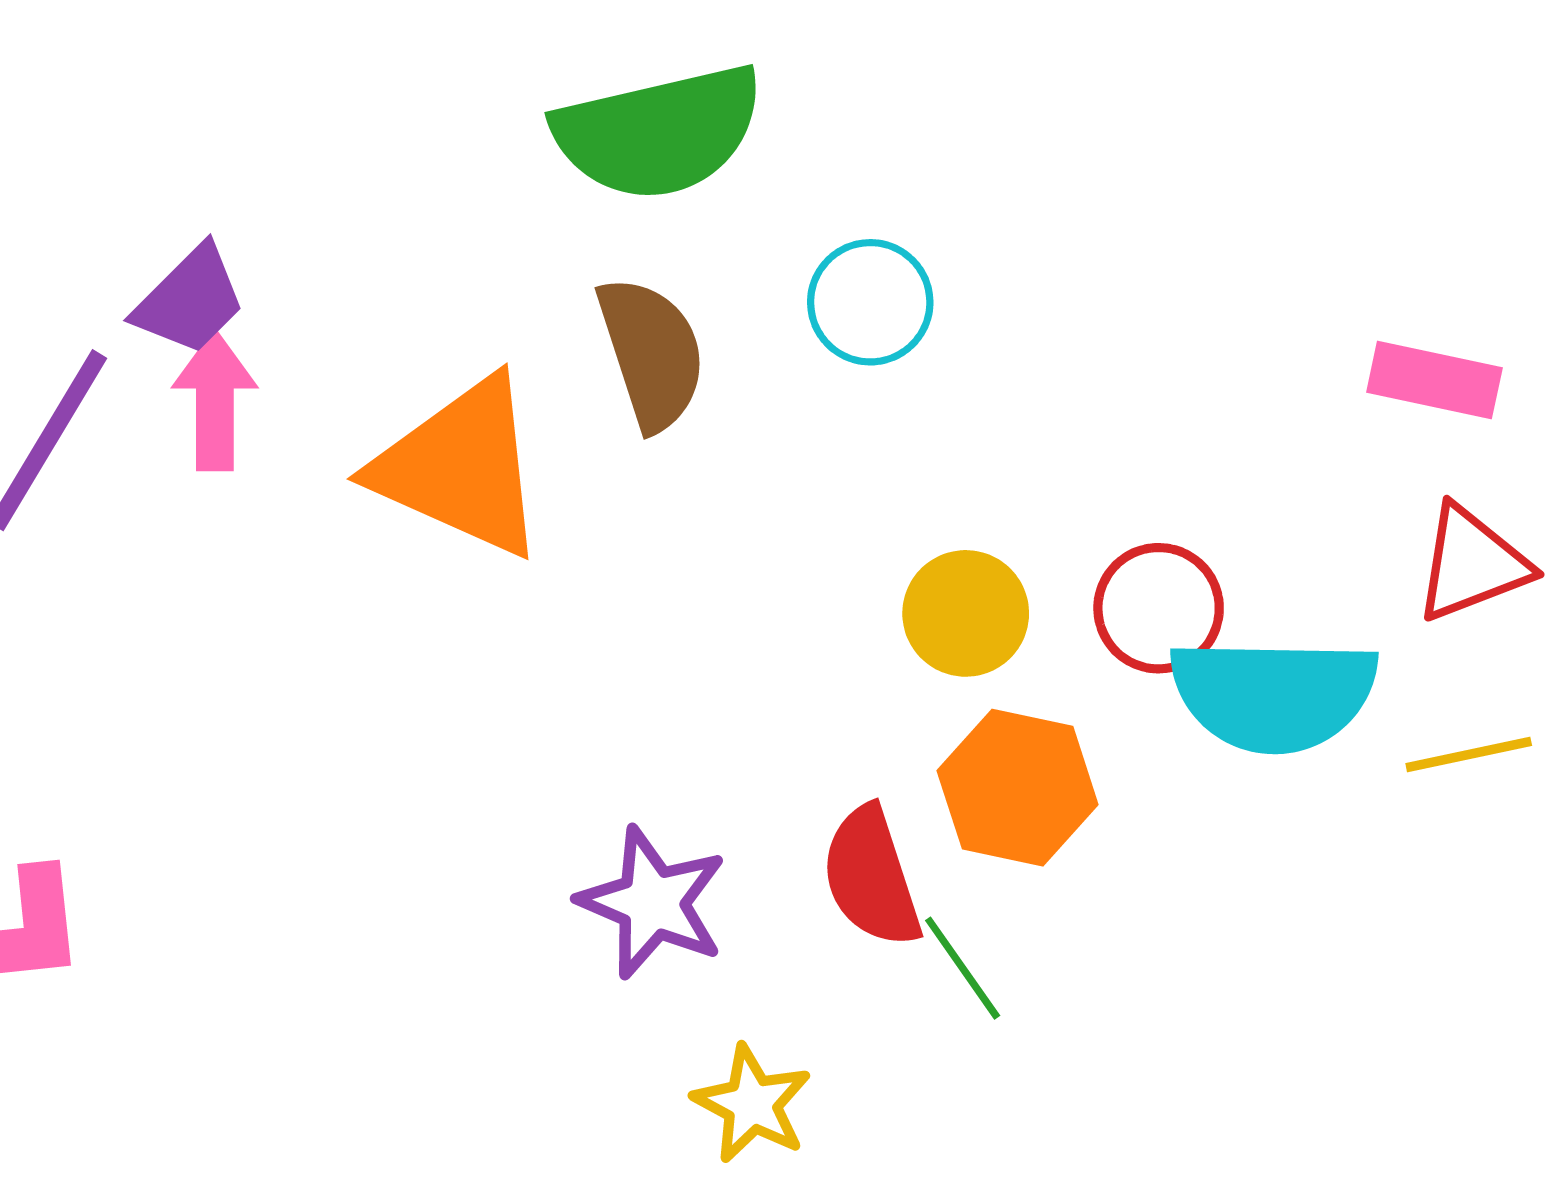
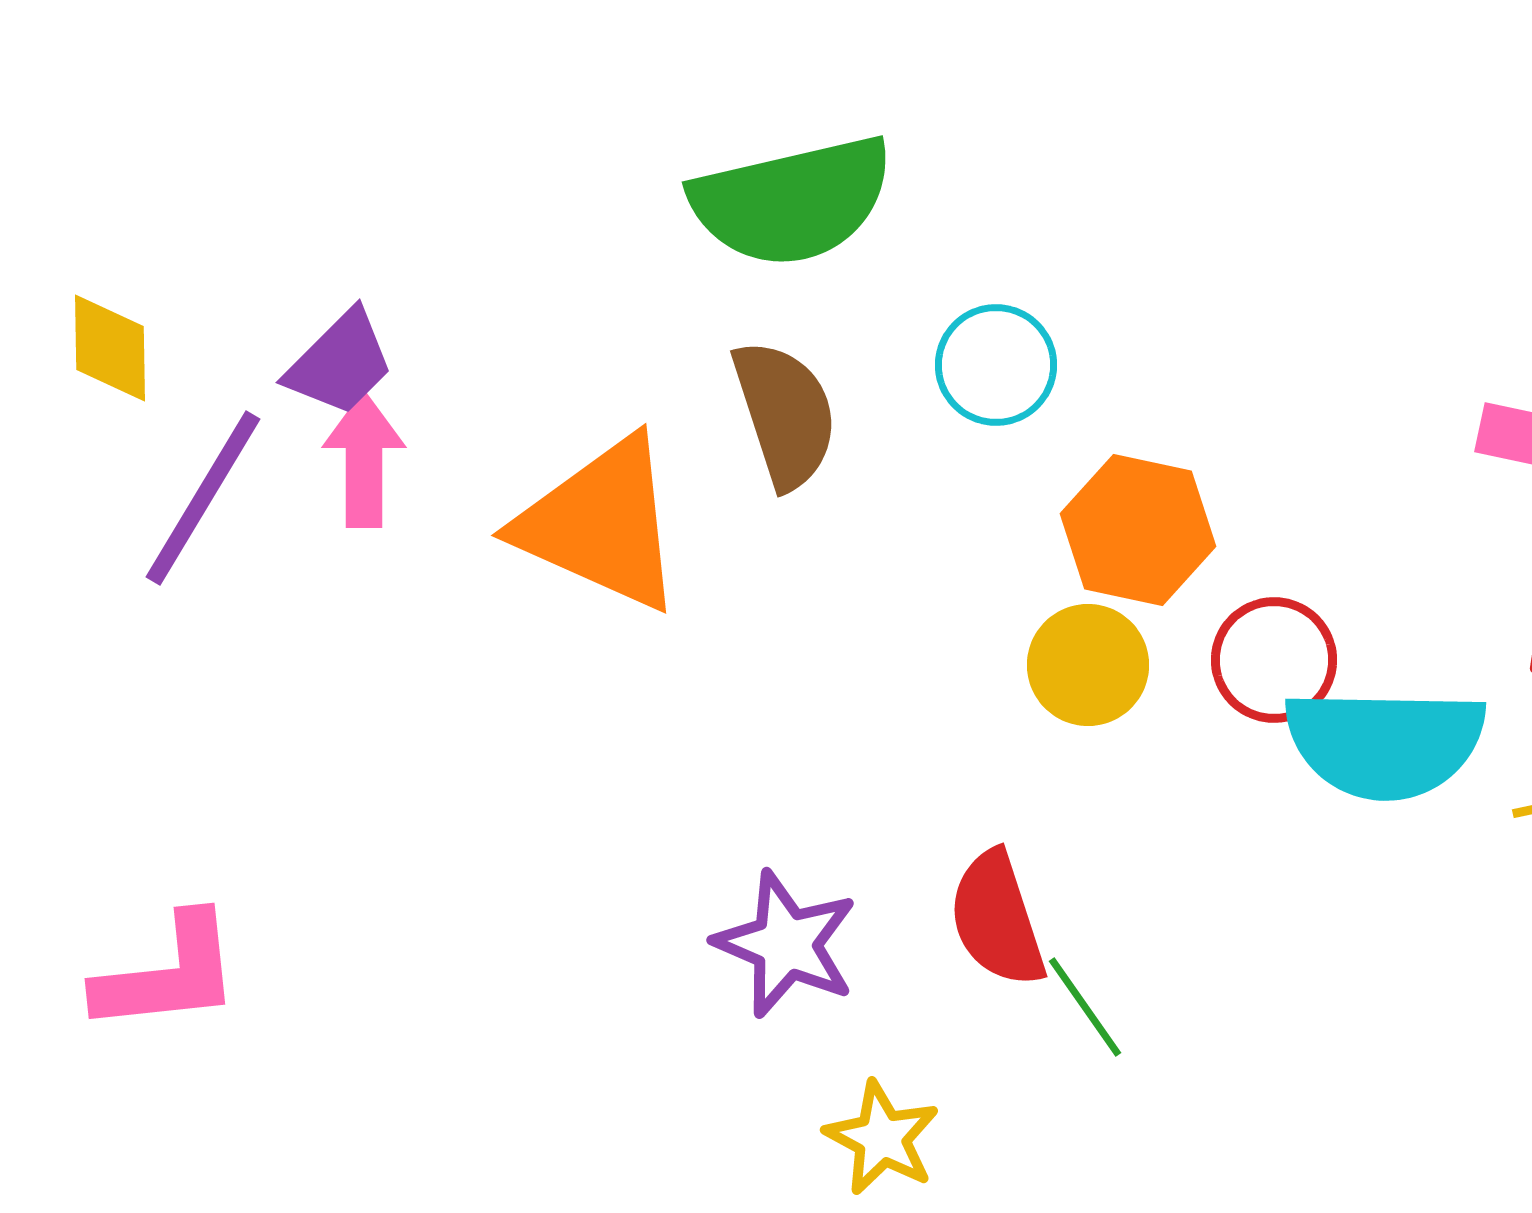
orange hexagon: (1018, 788) -> (1138, 530), moved

